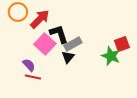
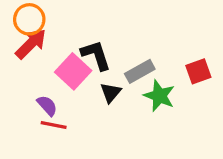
red arrow: (40, 19) -> (31, 44), moved
gray rectangle: (73, 44) -> (140, 71), moved
green star: (111, 56) -> (159, 96), moved

